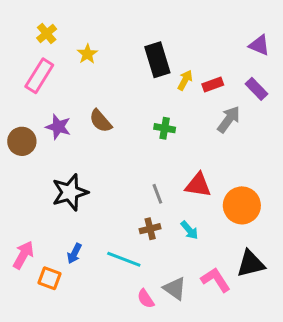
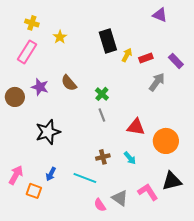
yellow cross: (47, 34) -> (32, 23), turned -32
purple triangle: (259, 45) -> (160, 15), moved
green cross: (165, 128) -> (102, 94), moved, turned 32
gray line: (157, 194) -> (102, 115), moved

